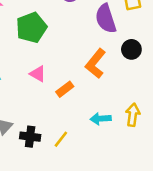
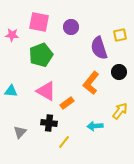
pink triangle: (38, 74) -> (46, 91), size x1.5
yellow arrow: (133, 115) -> (120, 111), moved, turned 30
black cross: (30, 137) -> (49, 123), moved

